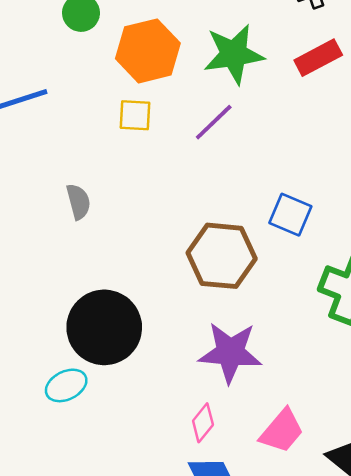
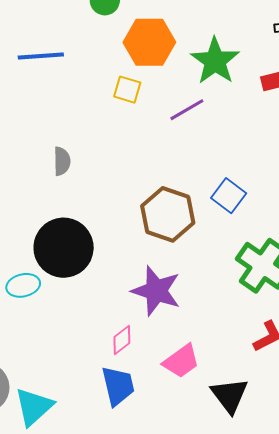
green star: (234, 54) -> (215, 61), turned 30
gray semicircle: (78, 202) -> (62, 161), moved

